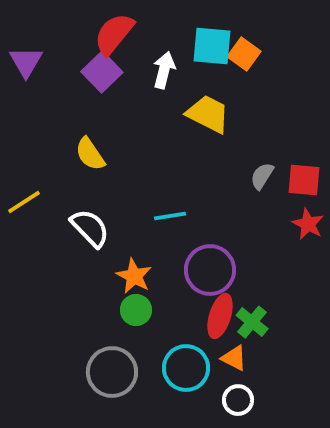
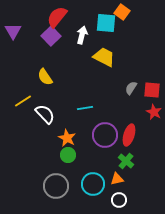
orange square: (244, 54) -> (122, 12), moved
yellow line: (24, 202) -> (23, 101), moved
red ellipse: (220, 316) -> (129, 135), moved
orange triangle: (234, 358) -> (117, 179), turned -40

